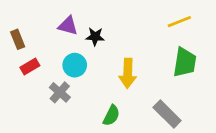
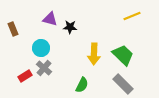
green trapezoid: (185, 62) -> (123, 55), moved, turned -55
cyan circle: (75, 65) -> (41, 48), moved
red rectangle: (30, 66) -> (25, 76), moved

